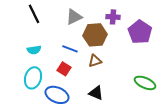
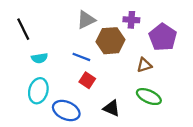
black line: (34, 14) -> (23, 29), moved
brown triangle: (95, 61) -> (144, 65), moved
red square: (64, 69) -> (87, 80), moved
green ellipse: (145, 83) -> (149, 97), moved

